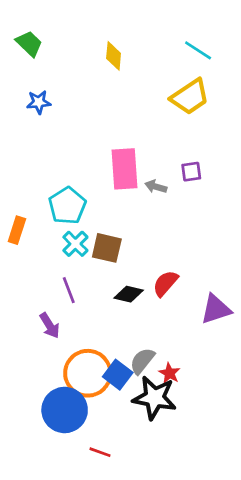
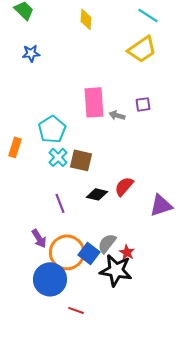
purple line: (69, 290) -> (60, 203), moved
purple arrow: (50, 326) -> (39, 238), moved

